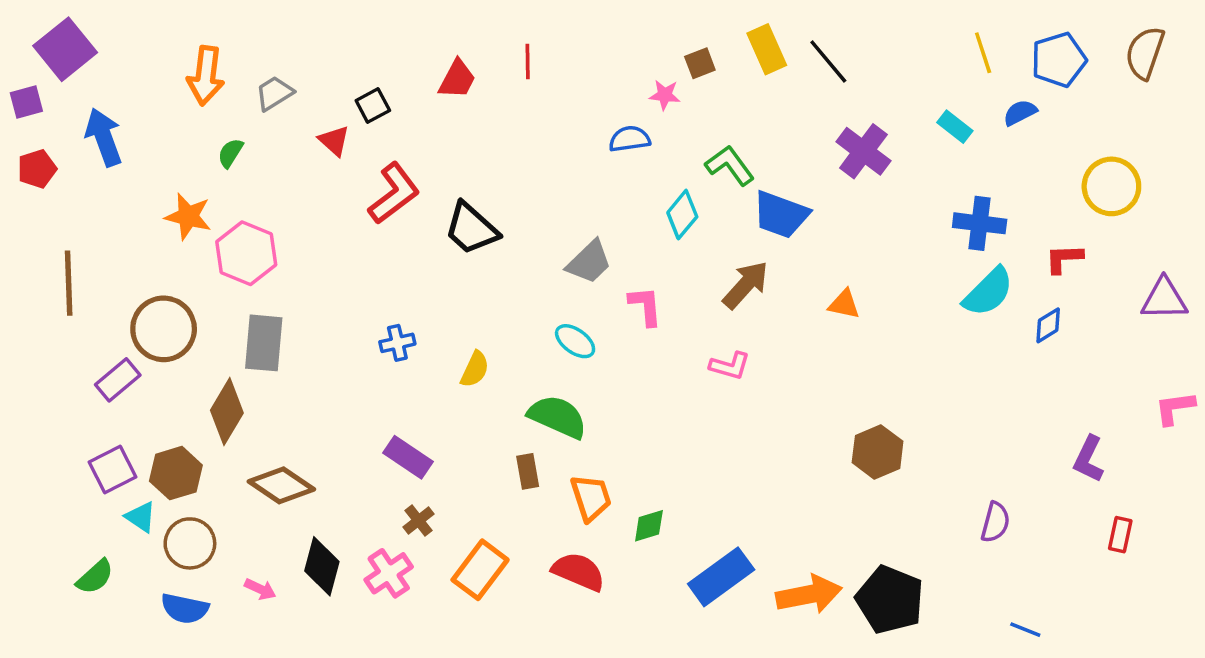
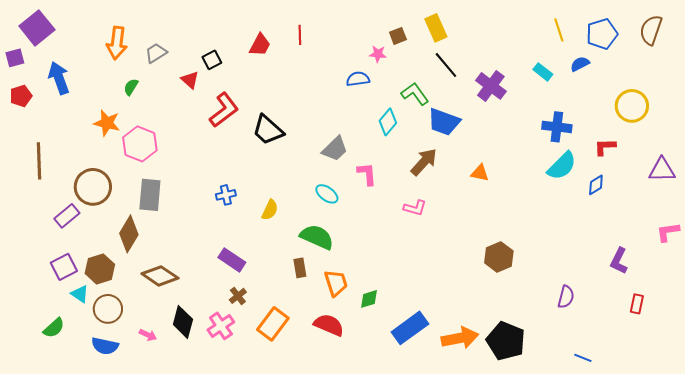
black line: (828, 62) -> (446, 65), moved

